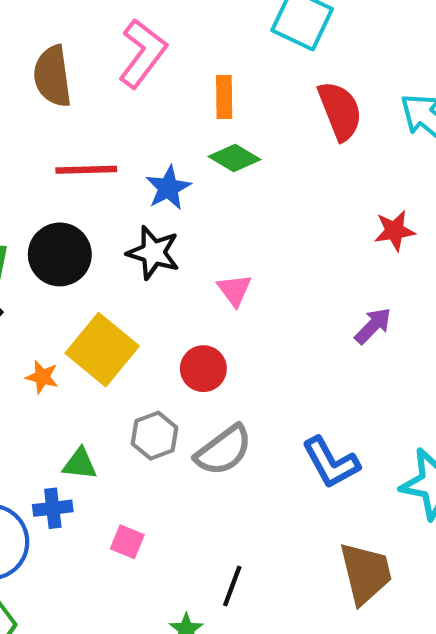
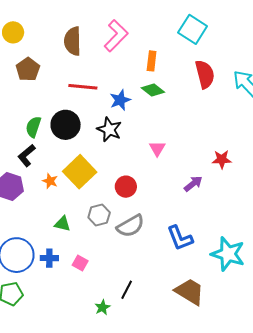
red star: (395, 231) -> (222, 159), moved
pink triangle: (234, 290) -> (157, 148), moved
purple arrow: (373, 326) -> (193, 184), moved
blue cross: (53, 508) -> (49, 258), moved
brown trapezoid: (366, 573) -> (190, 292), turned -52

